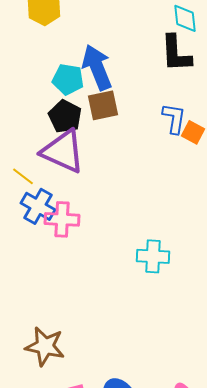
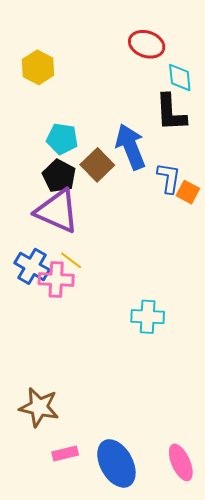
blue arrow: (97, 67) -> (131, 147), moved
brown square: (103, 105) -> (97, 165), turned -32
yellow line: (23, 176) -> (71, 260), moved

